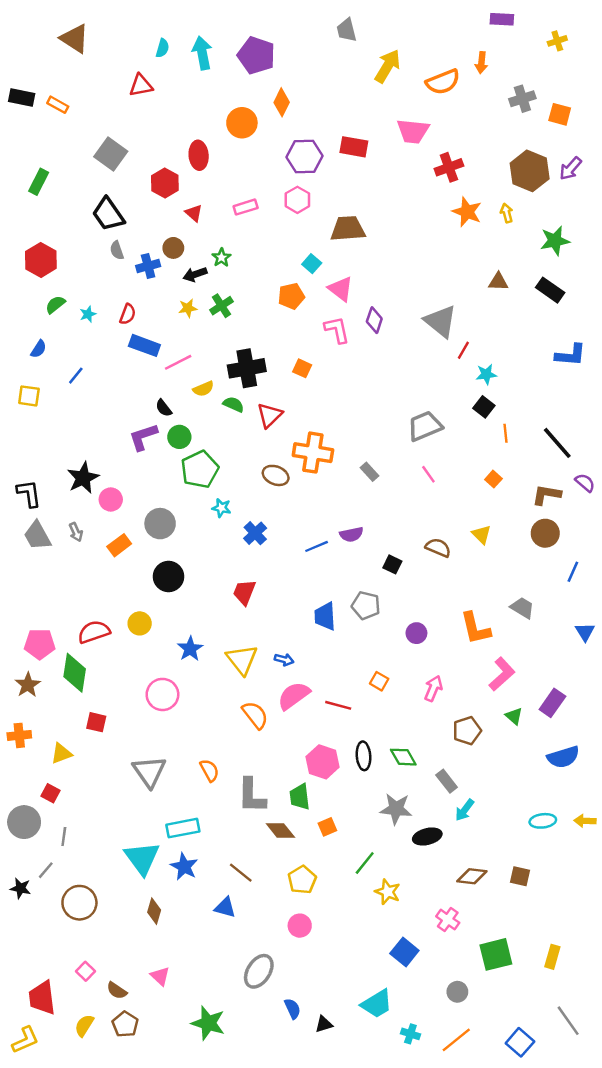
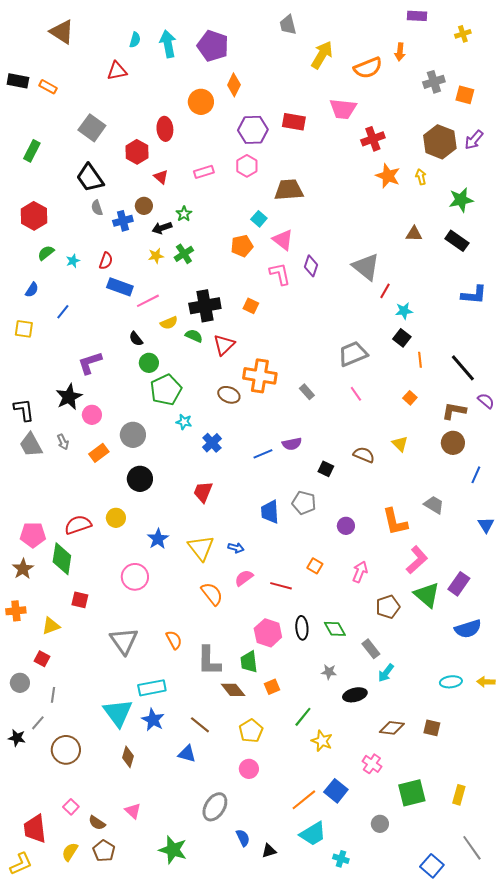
purple L-shape: (143, 437) -> (90, 363), moved
pink semicircle: (294, 696) -> (244, 578), size x0.7
green triangle: (514, 716) -> (427, 595), size x1.8
gray star: (396, 809) -> (329, 672), size x0.6
gray circle: (24, 822) -> (20, 683), size x0.7
orange line: (456, 1040) -> (304, 800), moved

